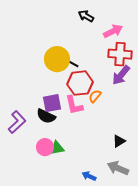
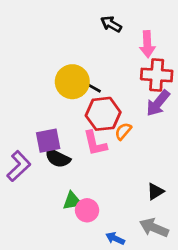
pink arrow: (113, 31) -> (147, 44), turned 114
purple square: (52, 103) -> (48, 141), moved
pink circle: (45, 147) -> (87, 210), moved

